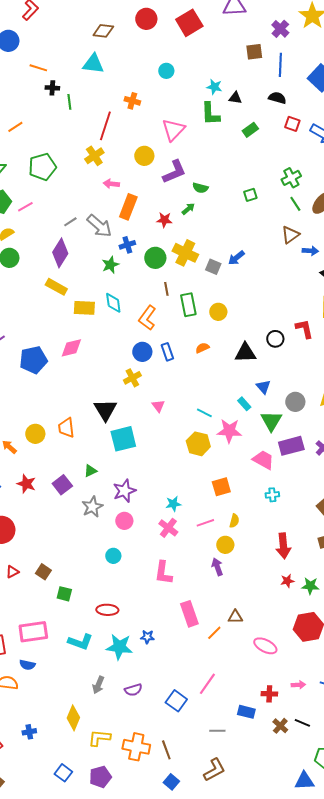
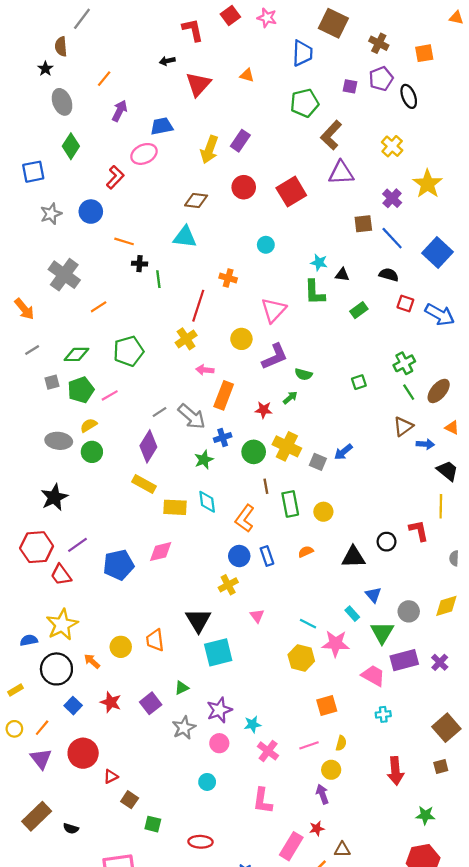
blue line: (280, 65) -> (392, 238), turned -45
cyan star: (173, 504) -> (253, 724), moved
red triangle: (12, 572) -> (111, 776), moved
red star: (287, 581) -> (317, 828), moved
pink rectangle: (189, 614) -> (291, 846), turned 50

